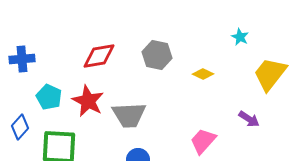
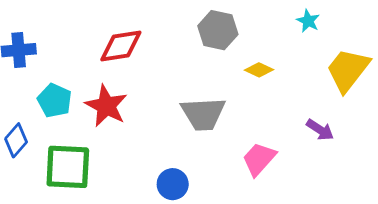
gray hexagon: (157, 55) -> (218, 30), moved
gray trapezoid: (129, 115) -> (203, 114), moved

